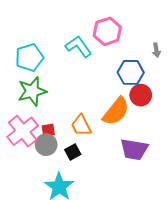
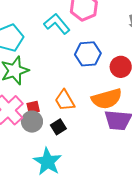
blue hexagon: (131, 72) -> (88, 54), moved
orange semicircle: (116, 111) -> (107, 99), moved, turned 40

